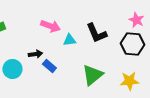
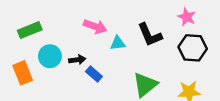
pink star: (136, 20) -> (187, 17), moved
cyan circle: (12, 69) -> (50, 56), moved

